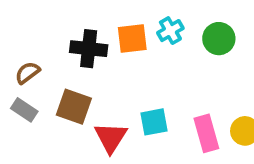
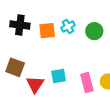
black cross: (89, 49) -> (20, 25), moved

